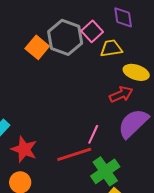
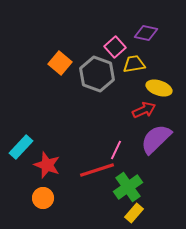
purple diamond: (123, 17) -> (146, 33), turned -70
gray hexagon: (65, 37) -> (97, 74), moved

